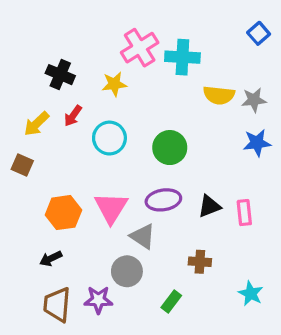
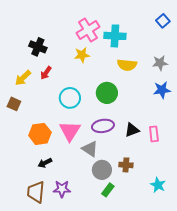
yellow star: (114, 84) -> (82, 55), moved
yellow semicircle: (219, 95) -> (127, 65), moved
cyan circle: (109, 138) -> (70, 98), moved
black arrow: (51, 259) -> (45, 163), moved
gray circle: (127, 271) -> (102, 170), moved

